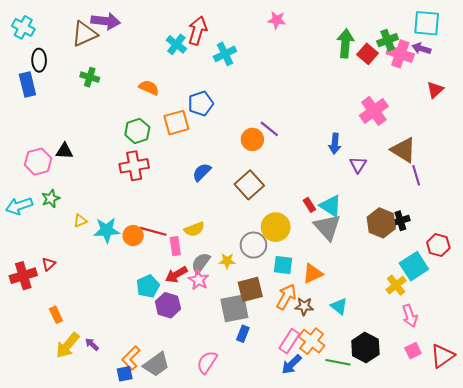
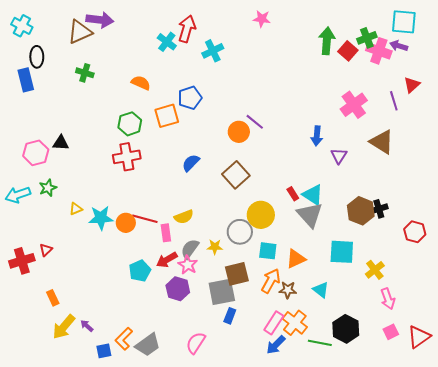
purple line: (416, 175) -> (394, 101), moved
cyan square: (414, 266) -> (342, 252), moved, turned 36
purple hexagon: (168, 305) -> (178, 289), moved
blue square: (125, 374) -> (104, 351), moved

